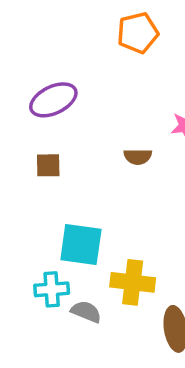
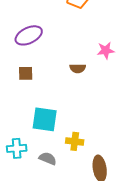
yellow cross: (133, 282) -> (75, 141), size x0.7
cyan cross: (52, 289) -> (17, 148), moved

